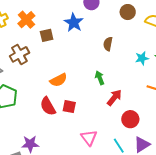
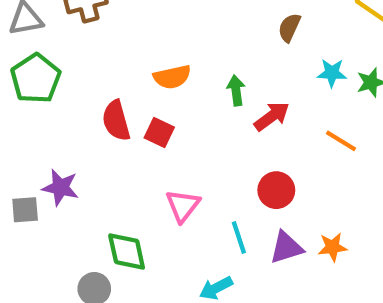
brown semicircle: (108, 44) -> (289, 28), moved
orange semicircle: (58, 80) -> (172, 77), moved
red arrow: (114, 98) -> (272, 116), moved

